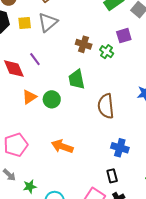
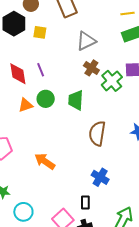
gray triangle: (48, 22) -> (86, 41), moved
green cross: (107, 52) -> (112, 81), size x1.5
green circle: (52, 99) -> (46, 99), moved

